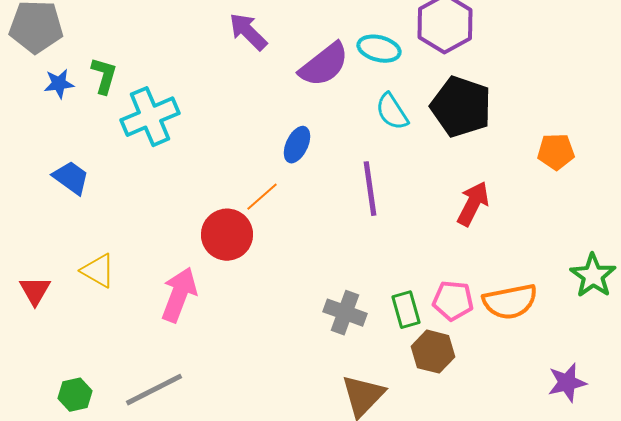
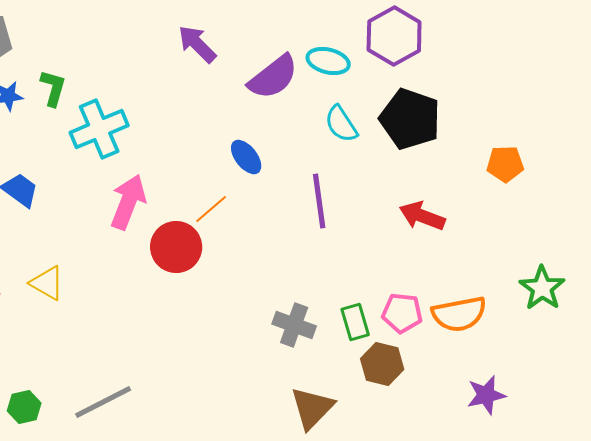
blue ellipse: (297, 145) -> (246, 157), turned -63
red arrow: (473, 204) -> (422, 216), turned -96
pink arrow: (179, 295) -> (128, 202), moved
purple star: (567, 383) -> (486, 395), moved

